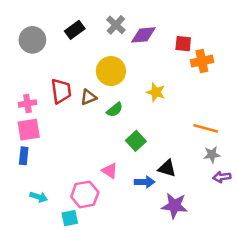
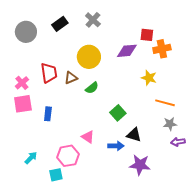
purple diamond: (143, 35) -> (127, 51), moved
yellow star: (156, 92) -> (149, 78), moved
pink cross: (27, 103) -> (22, 83), turned -32
green square: (136, 141) -> (118, 113), moved
blue rectangle: (24, 156) -> (48, 114), moved
cyan arrow: (39, 197) -> (31, 158), turned -64

